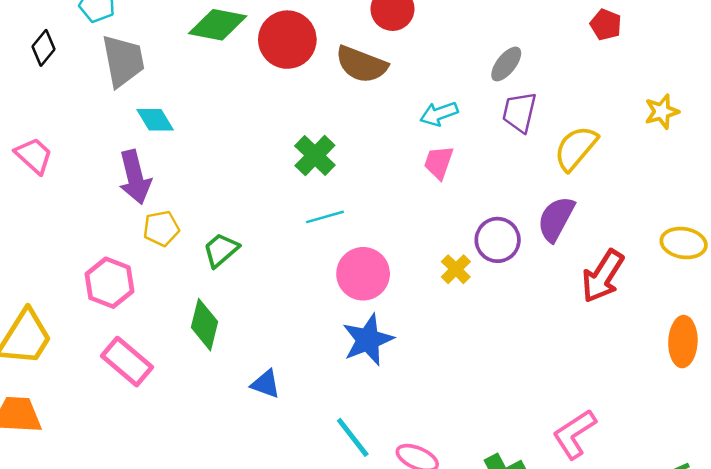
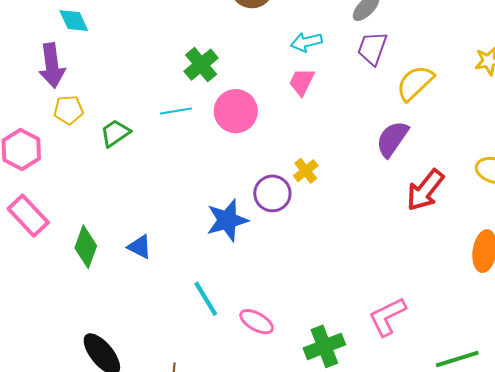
cyan line: (325, 217) -> (176, 111), moved
purple circle: (498, 240) -> (272, 193), moved
pink circle: (363, 274) -> (236, 111), moved
green diamond: (205, 325) -> (86, 247), moved

